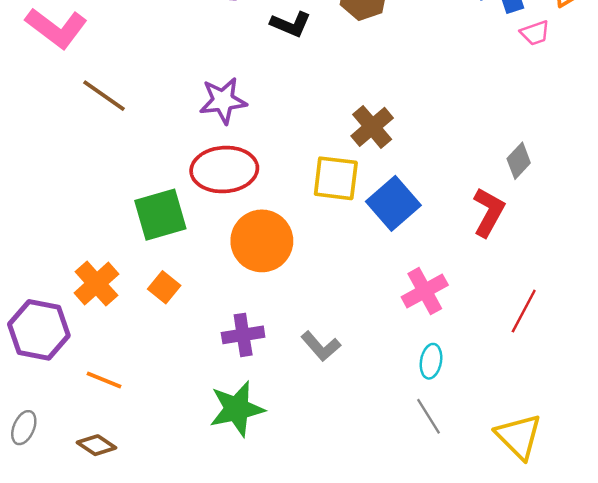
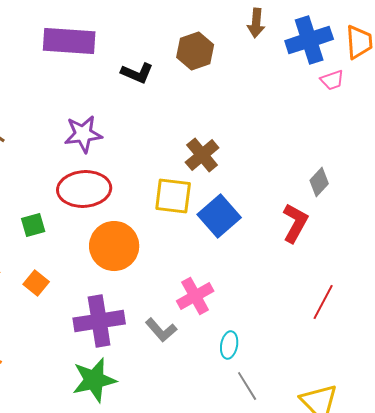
green square: (160, 215) -> (33, 225), size x0.6
pink cross: (425, 291) -> (195, 296), moved
purple cross: (243, 335) -> (99, 321), size x1.5
cyan ellipse: (431, 361) -> (229, 345), moved

